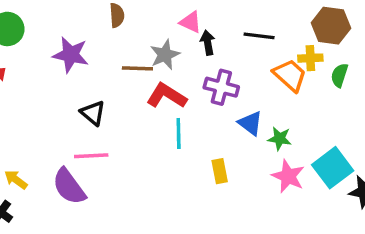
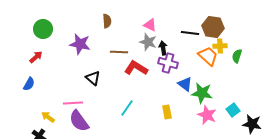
brown hexagon: (331, 26) -> (213, 27), moved
black arrow: (208, 43) -> (163, 48), moved
gray star: (165, 55) -> (148, 42), moved, turned -30
cyan line: (179, 133) -> (127, 108), moved, turned 36
green star: (280, 139) -> (202, 93), size x1.5
pink line: (91, 156) -> (73, 103), moved
cyan square: (333, 168) -> (233, 110), size x0.6

